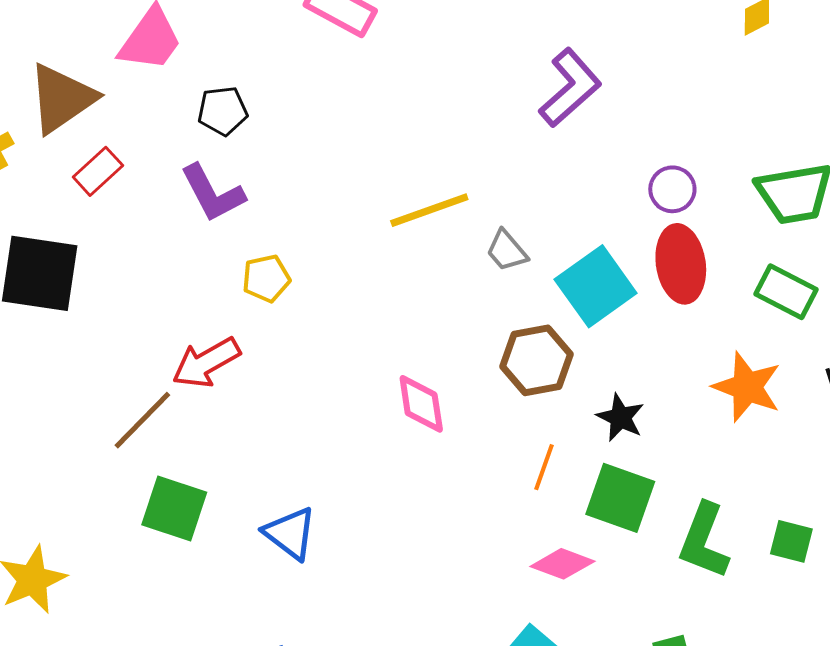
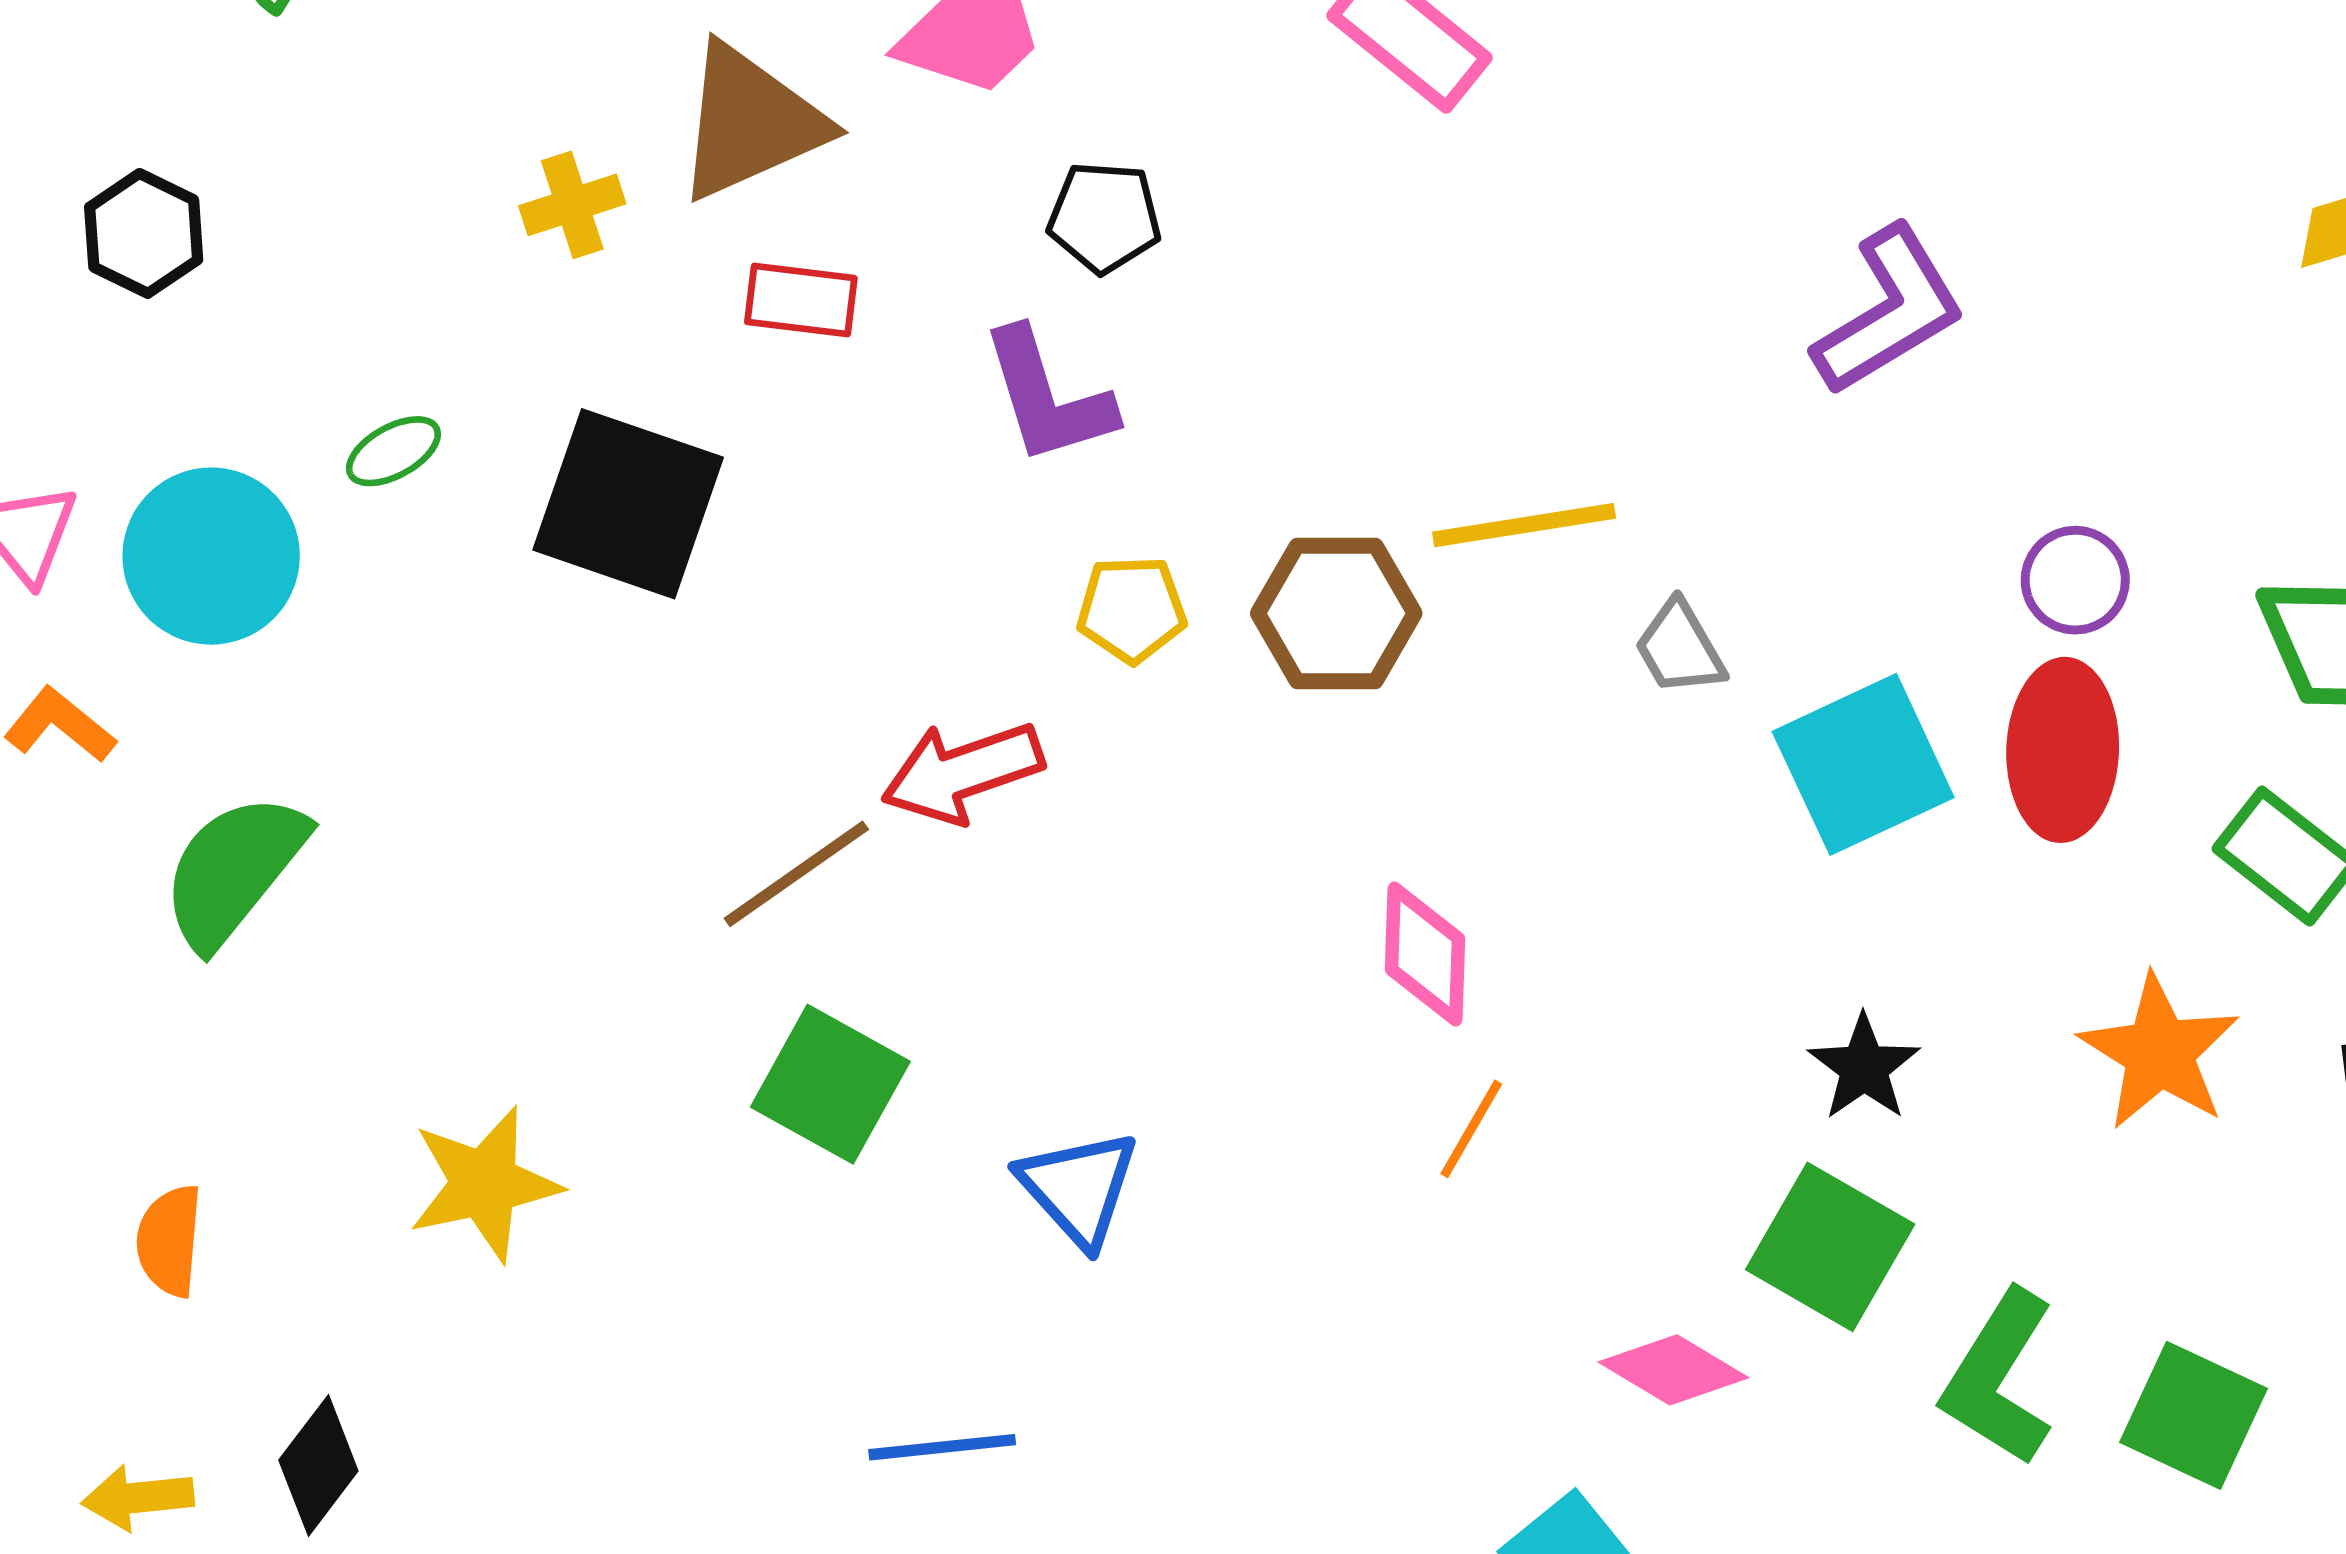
red rectangle: (98, 171) -> (801, 300), turned 39
brown hexagon: (536, 360) -> (1336, 613), moved
orange line: (544, 467) -> (1471, 1129), moved
green square: (791, 541) -> (2194, 1415), size x1.4

